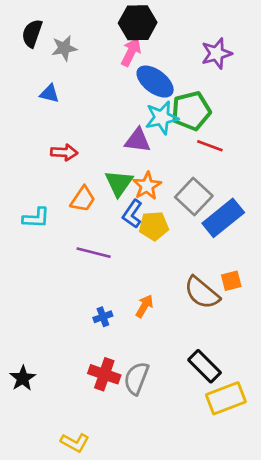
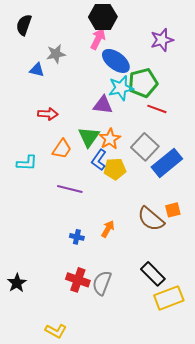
gray star: (64, 48) -> (56, 54), moved
blue cross: (103, 317) -> (77, 237), turned 32

